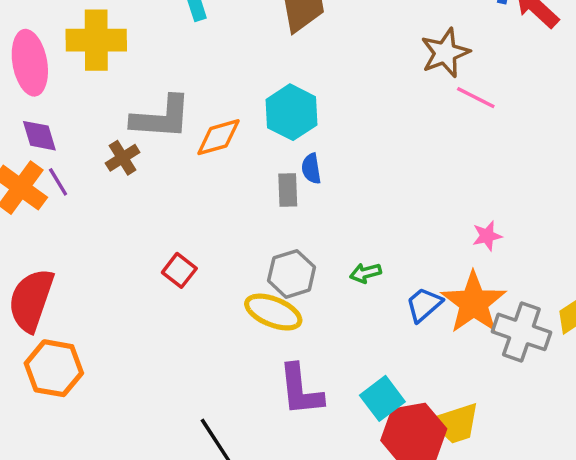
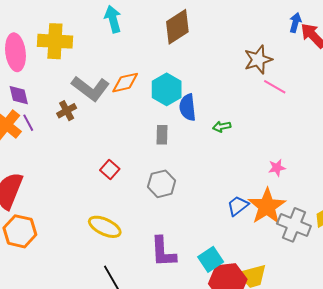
gray L-shape: (161, 118) -> (90, 88), turned 30
orange diamond: (218, 137) -> (125, 83), moved
blue semicircle: (311, 169) -> (188, 107), moved, size x1.5
red square: (179, 270) -> (110, 169), moved
green arrow: (365, 273) -> (222, 127), moved
yellow ellipse: (273, 312) -> (105, 227), moved

